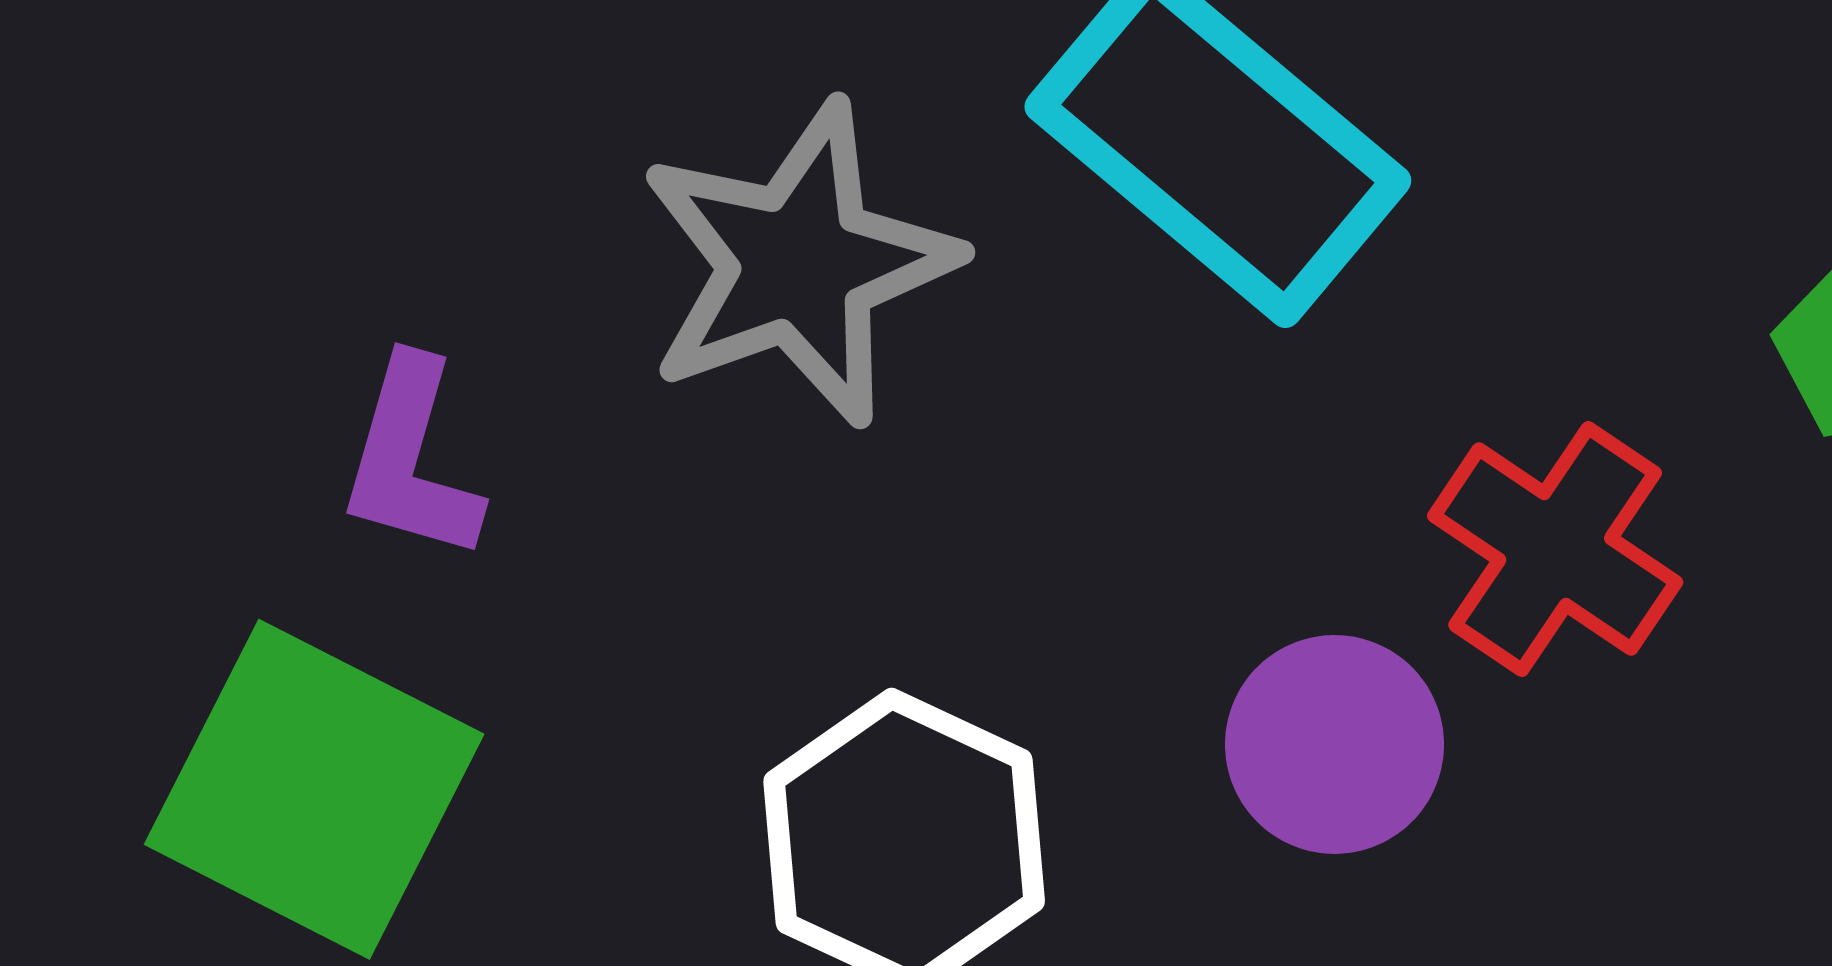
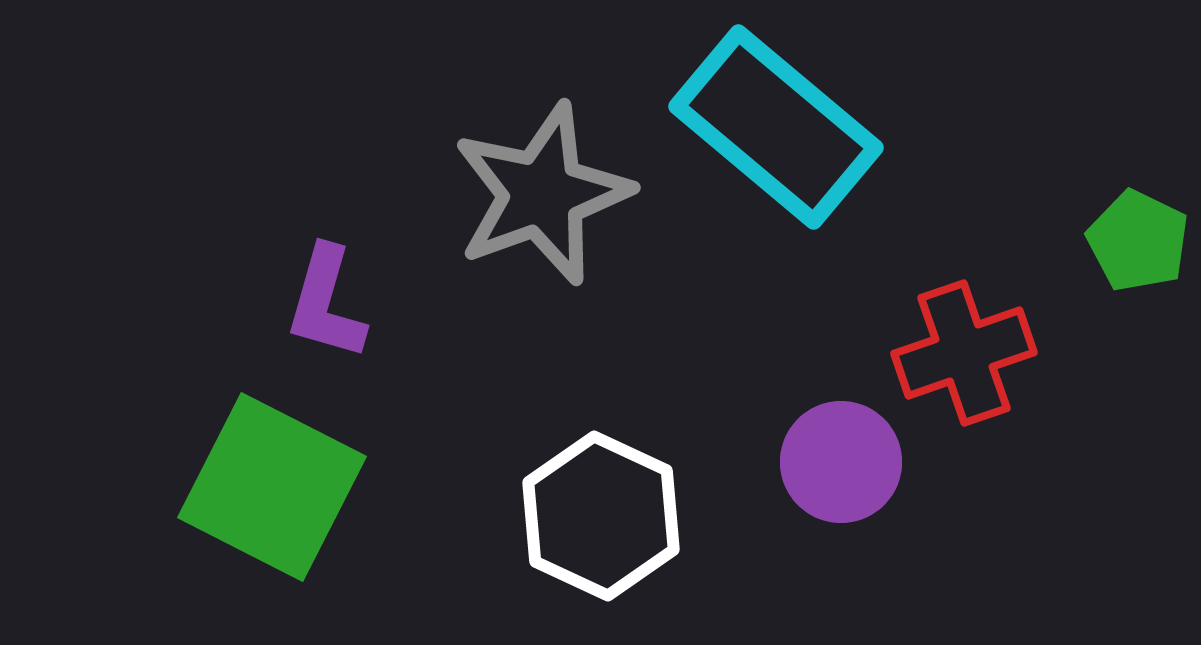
red cross: (1555, 549) -> (964, 353), turned 37

